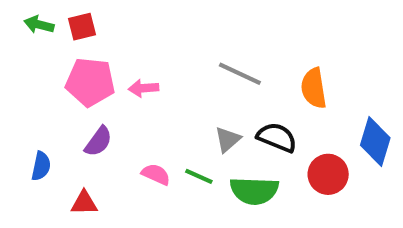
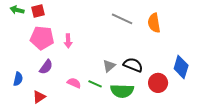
gray line: (240, 74) -> (122, 19), moved
pink arrow: (144, 88) -> (68, 41), turned -88
orange semicircle: (314, 88) -> (154, 23), moved
red triangle: (84, 203) -> (39, 97), turned -32

